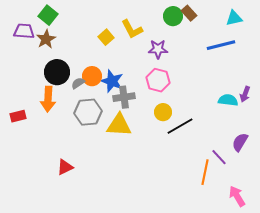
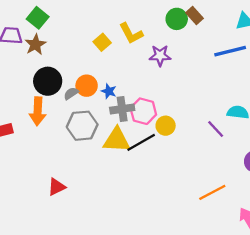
pink hexagon: (158, 80) -> (143, 111), moved
blue star: (112, 81) -> (109, 91), size x0.6
black line: (180, 126) -> (141, 142), moved
purple line: (219, 157) -> (216, 129), moved
orange line: (205, 172) -> (212, 192), turned 50

